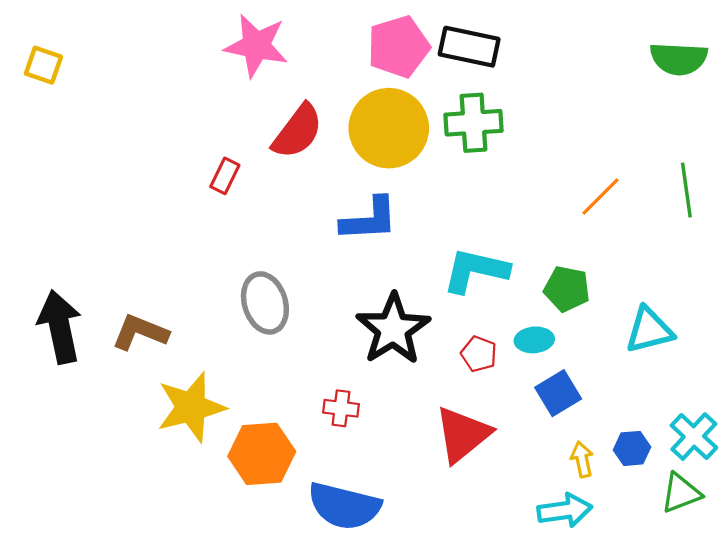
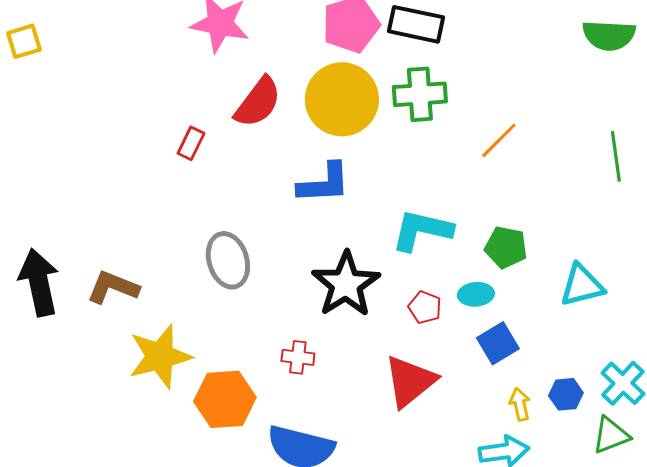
yellow square: (43, 65) -> (24, 41), turned -36
orange line: (601, 197) -> (499, 140), moved

